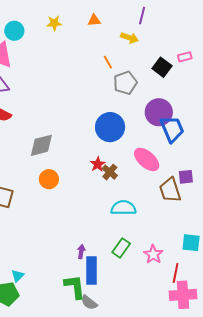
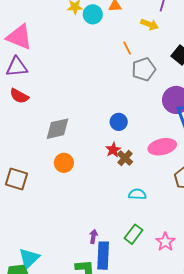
cyan circle: (14, 31) -> (93, 14), moved
blue circle: (110, 127) -> (119, 122), moved, size x0.6
pink ellipse: (147, 159) -> (162, 147), turned -56
cyan semicircle: (123, 208) -> (137, 194), size x0.7
cyan triangle: (18, 276) -> (29, 258), size x1.6

